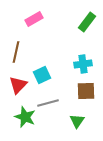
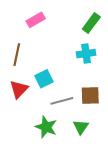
cyan cross: (83, 64) -> (86, 54), moved
gray line: (48, 103) -> (62, 101), moved
green star: (25, 117) -> (46, 127), moved

